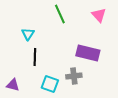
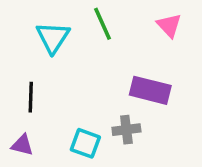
cyan triangle: (28, 34) -> (53, 37), moved, size x1.5
black line: (35, 57) -> (31, 97), moved

